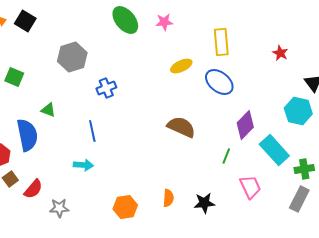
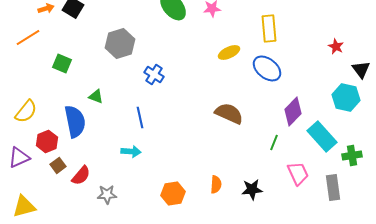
red star: (280, 53) -> (336, 46), moved
blue cross: (106, 88) -> (154, 74), turned -36
gray rectangle: (299, 199) -> (333, 187), moved, turned -35

